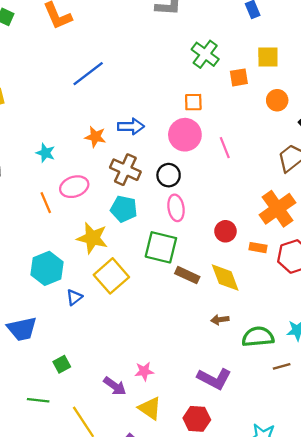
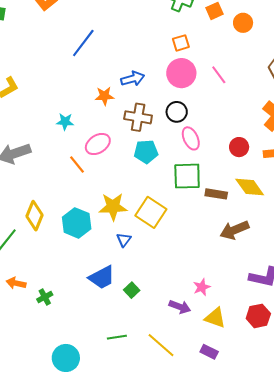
orange circle: (277, 100) -> (243, 23), moved
yellow star: (92, 238) -> (113, 207), moved
cyan hexagon: (47, 268) -> (77, 223), moved
brown arrow: (220, 320) -> (234, 230), moved, size x1.8
blue trapezoid: (22, 329) -> (102, 277), moved
green square: (62, 364) -> (132, 290), moved

